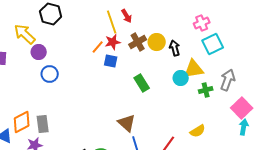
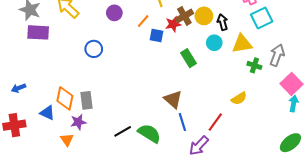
red star: (113, 42) -> (173, 24), moved
purple circle: (39, 52) -> (114, 13), moved
cyan circle: (181, 78) -> (214, 43), moved
green cross: (206, 90) -> (254, 65), turned 32
orange diamond: (22, 122) -> (65, 98), turned -50
yellow semicircle: (198, 131) -> (239, 98), moved

